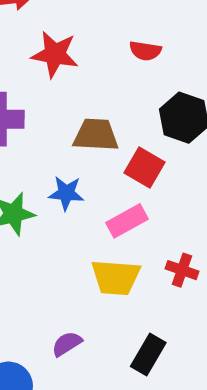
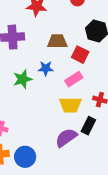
purple semicircle: (67, 344) -> (66, 138), moved, size x1.6
black rectangle: (148, 355) -> (88, 126), moved

